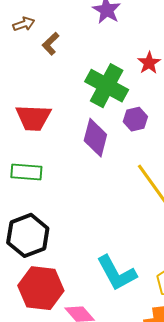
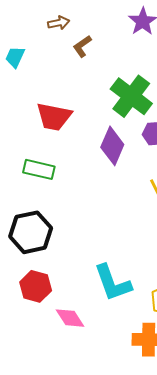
red hexagon: (41, 288) -> (36, 286), size x0.7

